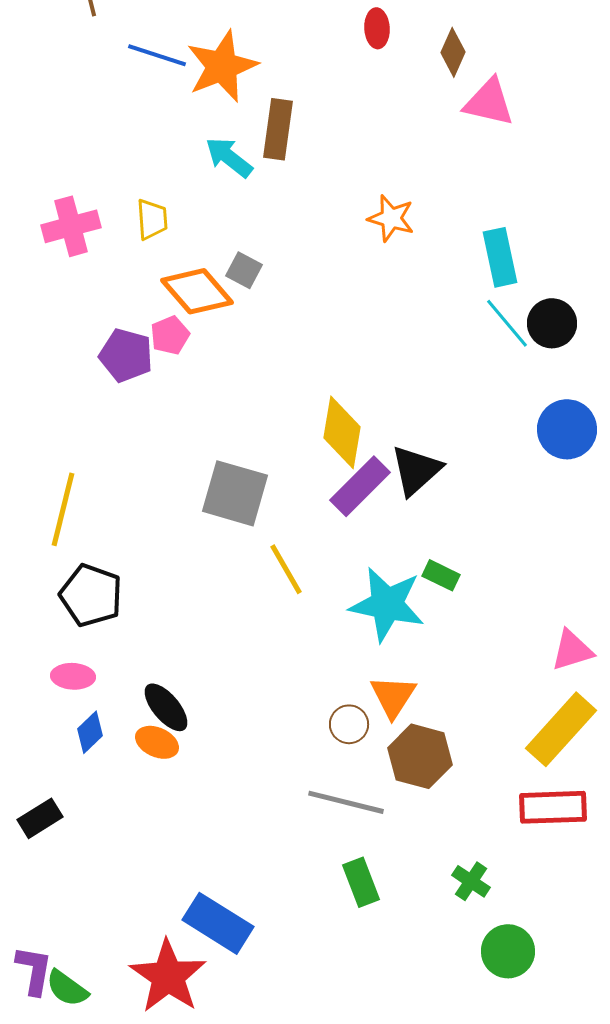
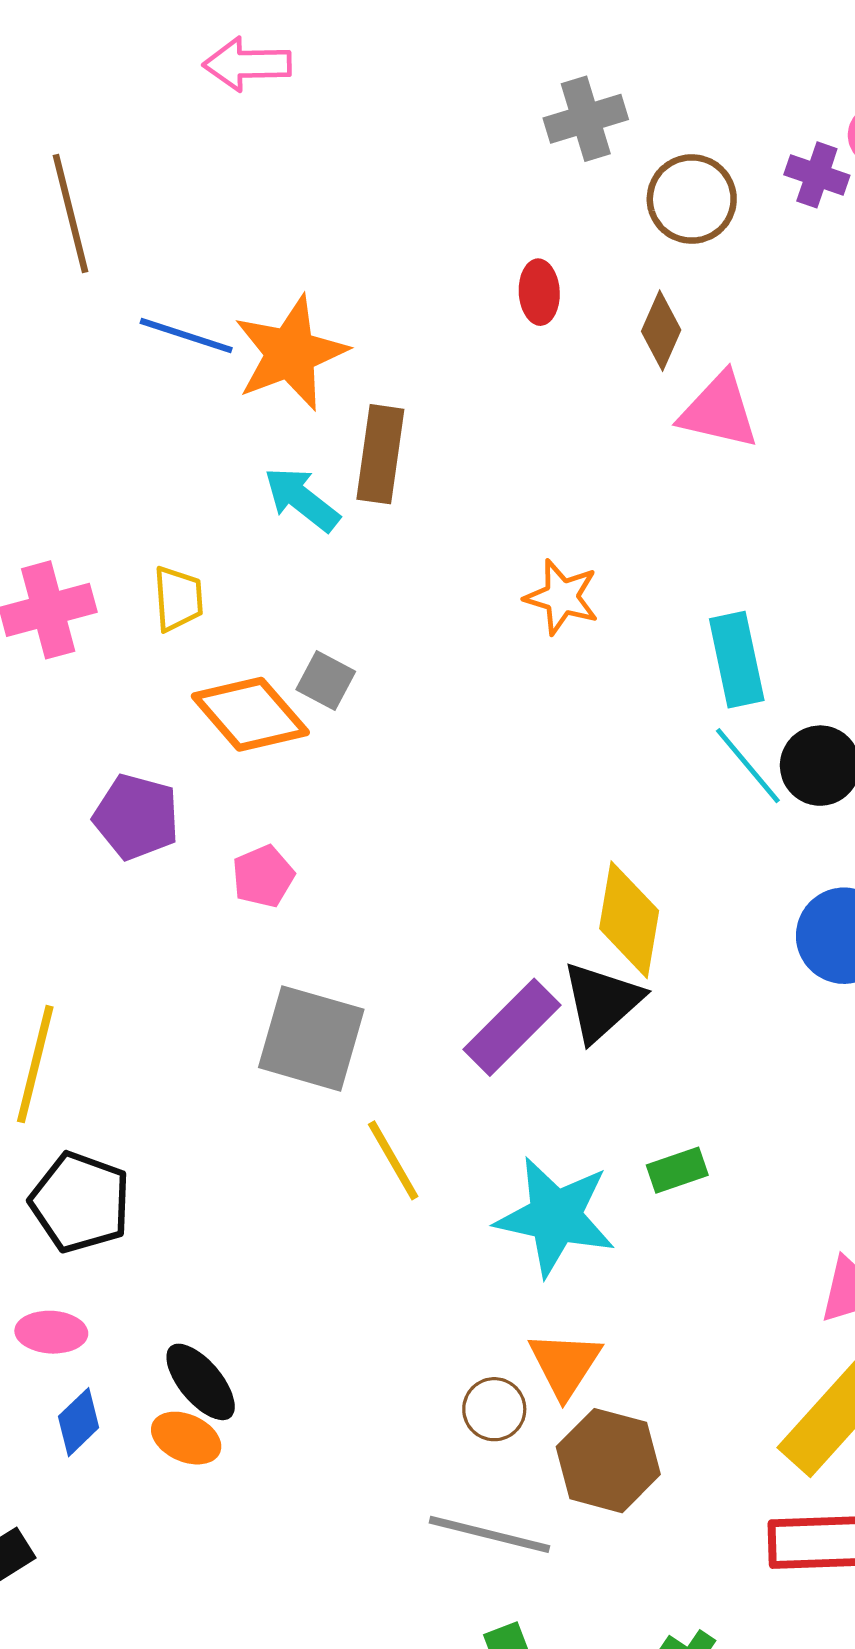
pink pentagon: (170, 335) -> (263, 876), moved
yellow diamond: (342, 432) -> (629, 920), moved
green rectangle: (441, 575) -> (677, 1170), moved, turned -45

